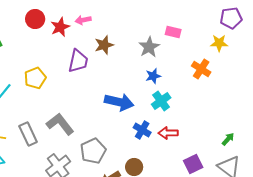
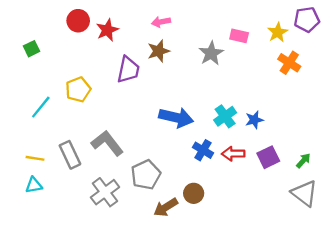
pink arrow: (83, 20) -> (161, 22), moved
yellow star: (219, 43) -> (278, 32), moved, turned -30
orange cross: (201, 69) -> (289, 63), moved
blue star: (153, 76) -> (254, 120), moved
purple square: (193, 164) -> (268, 157), moved

